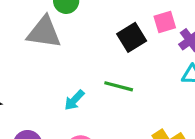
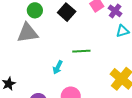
black square: (132, 37) -> (67, 12), moved

